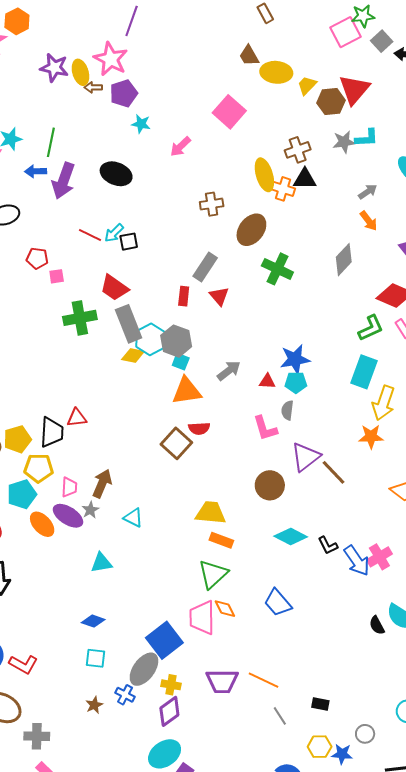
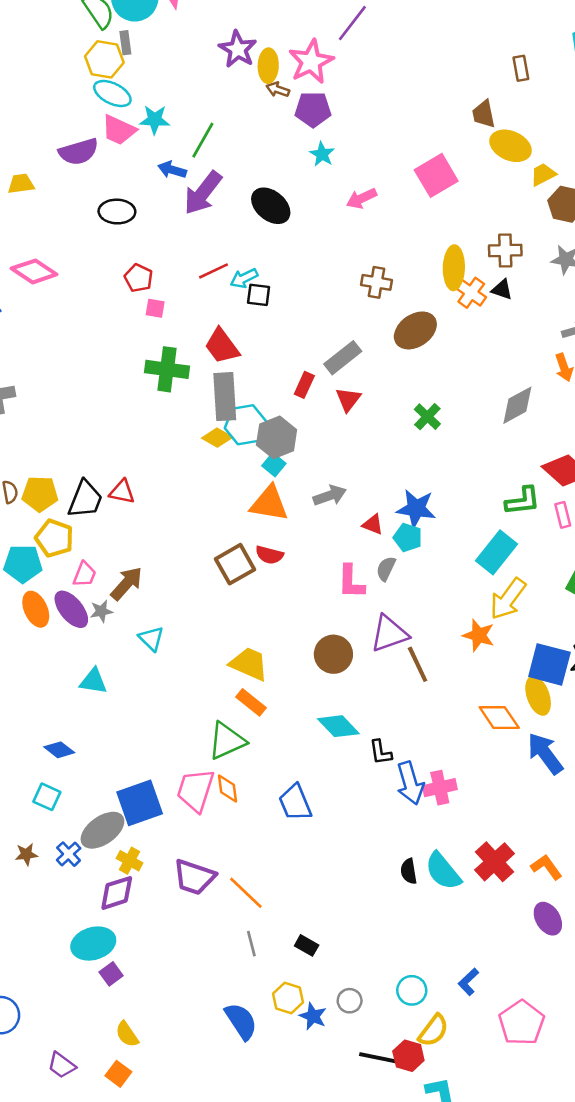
black triangle: (305, 179) -> (502, 290), size x0.7
red line: (90, 235) -> (213, 271), turned -70
green cross: (277, 269) -> (427, 417), moved, size x0.7

